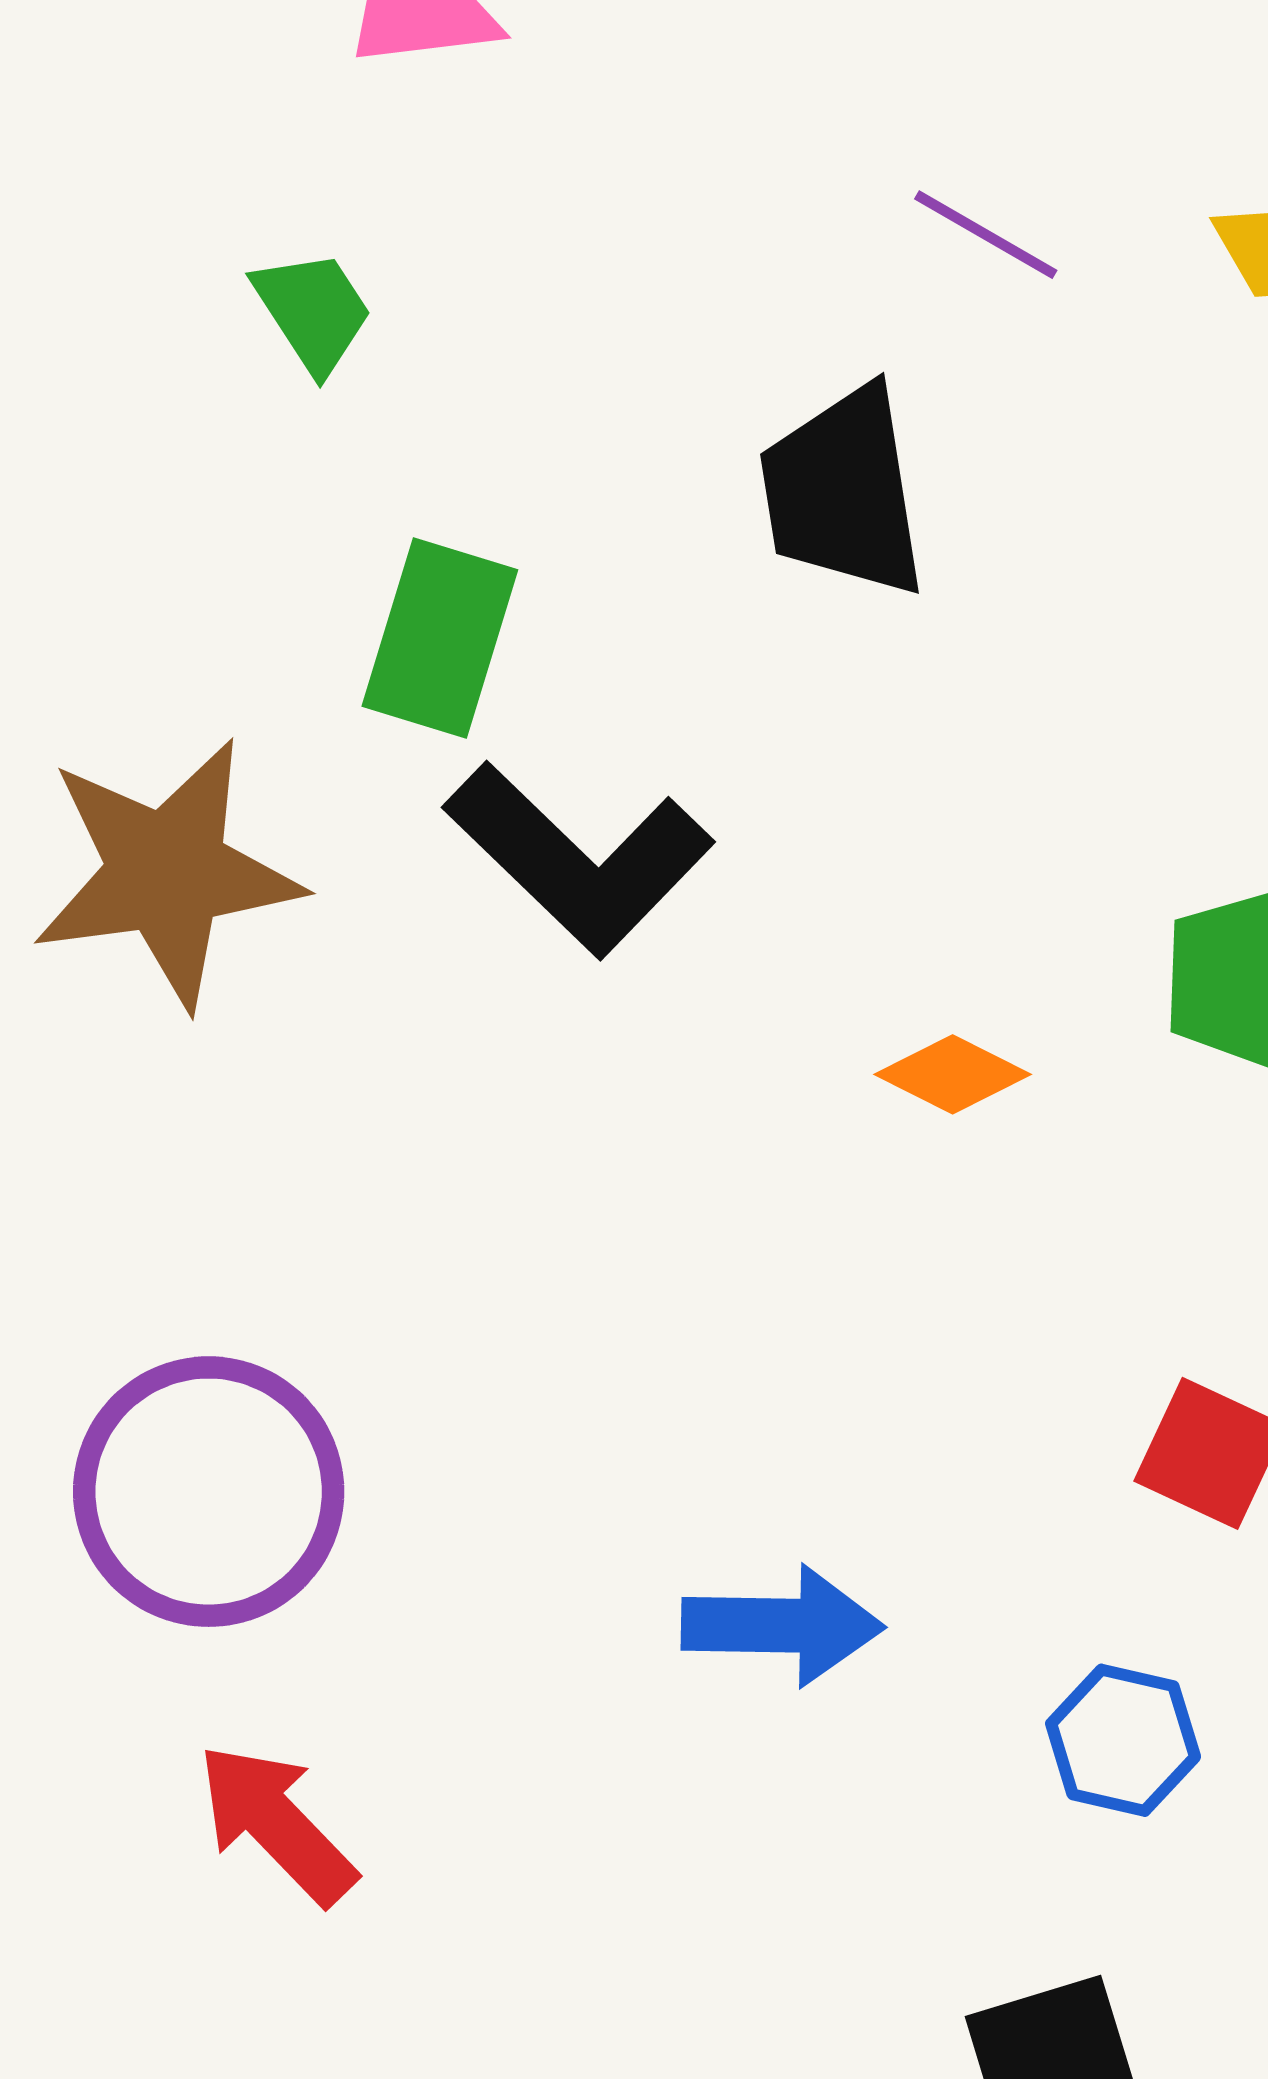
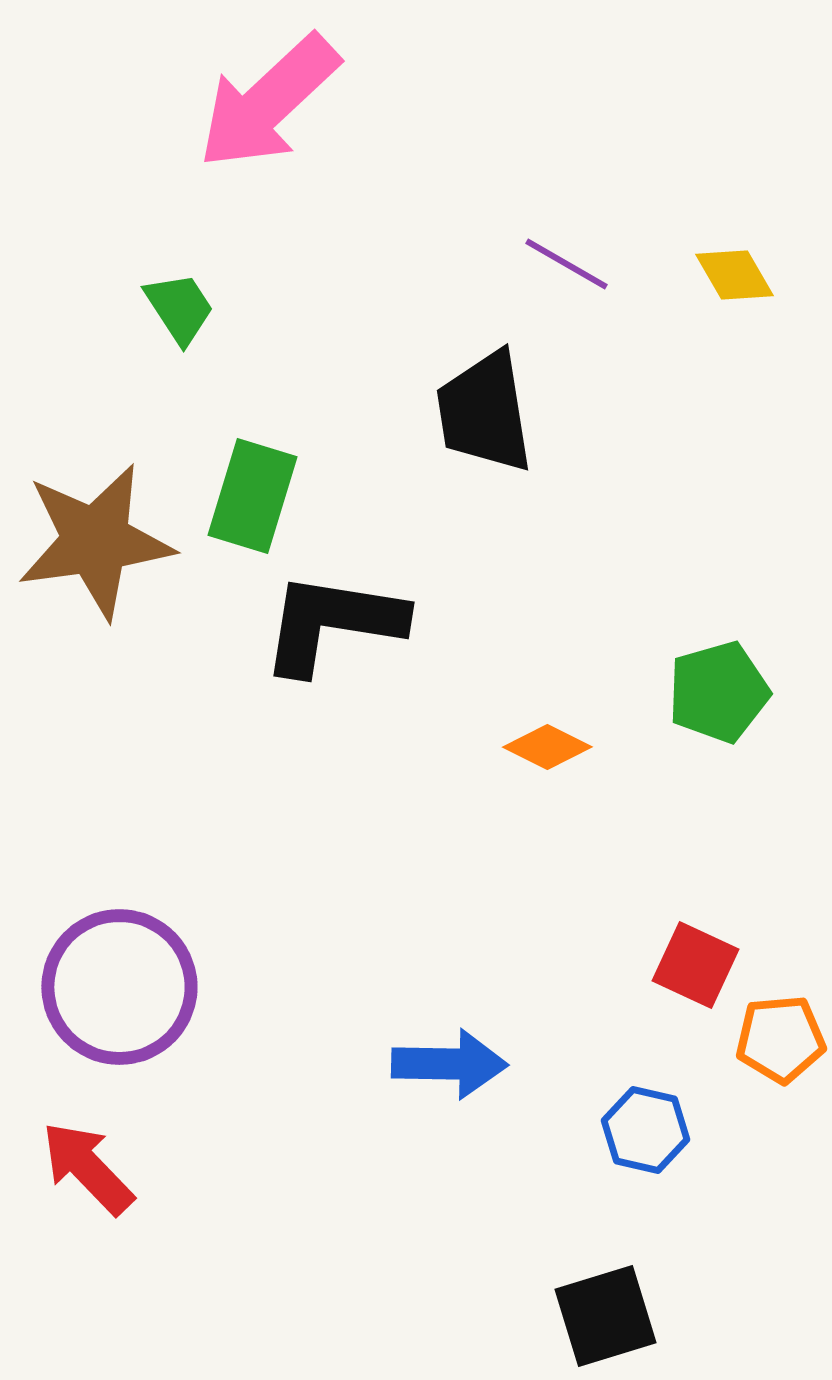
black L-shape: (579, 859) -> (332, 623), turned 145
brown star: (167, 873) -> (95, 541), moved
red arrow: (276, 1824) -> (87, 1168), moved

